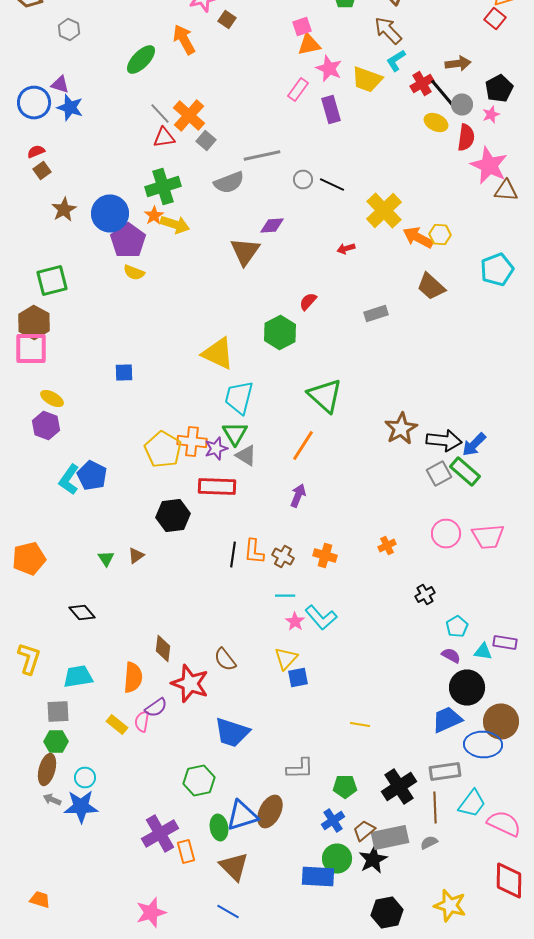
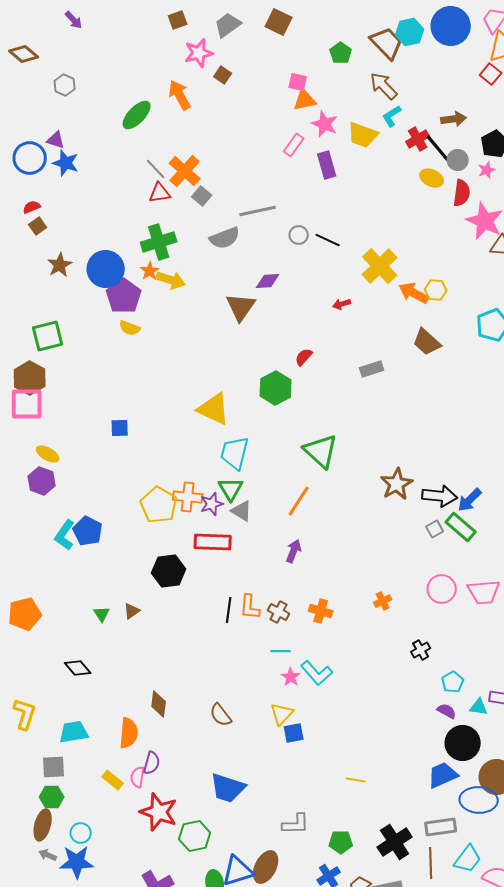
pink square: (302, 26) -> (298, 82), turned 30
gray square: (439, 474) -> (435, 529), size x0.7
red star: (190, 684) -> (159, 812), moved
purple semicircle: (156, 708) -> (152, 763), turned -40

